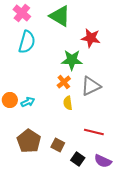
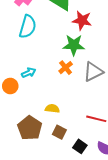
red star: (91, 38) -> (82, 20), moved
cyan arrow: (28, 102) -> (29, 73), moved
yellow semicircle: (68, 103) -> (52, 109), moved, turned 104

